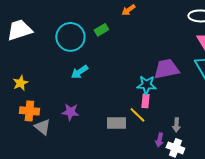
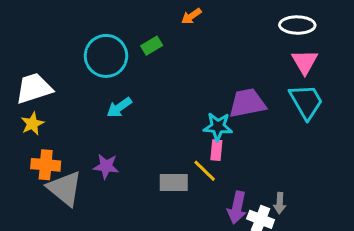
white trapezoid: (19, 30) -> (34, 88), moved
gray arrow: (176, 125) -> (280, 203), moved
gray triangle: (42, 127) -> (65, 188), size x1.5
purple arrow: (159, 140) -> (237, 208), size x1.5

